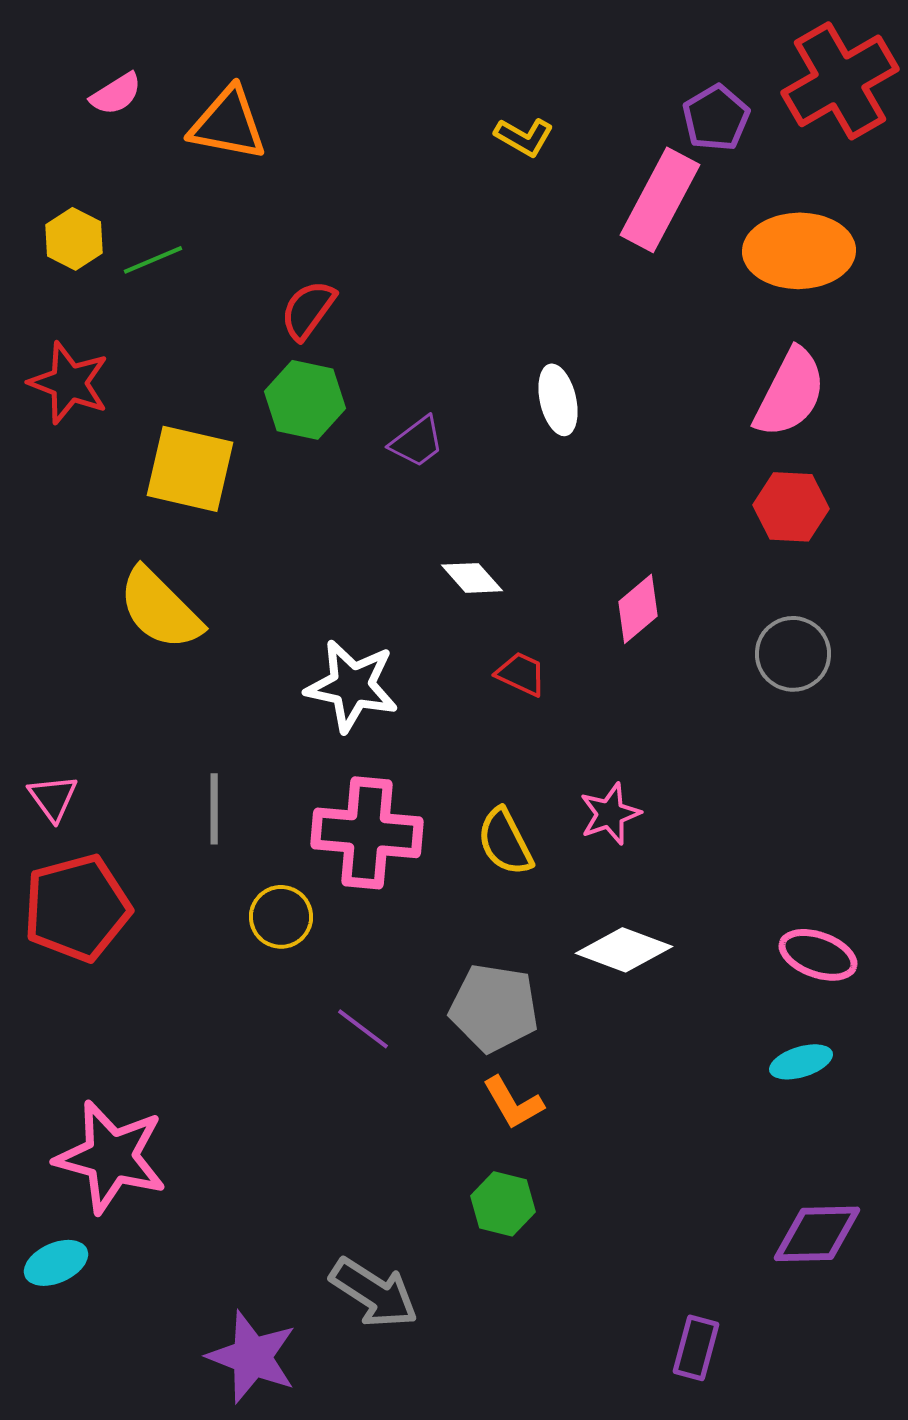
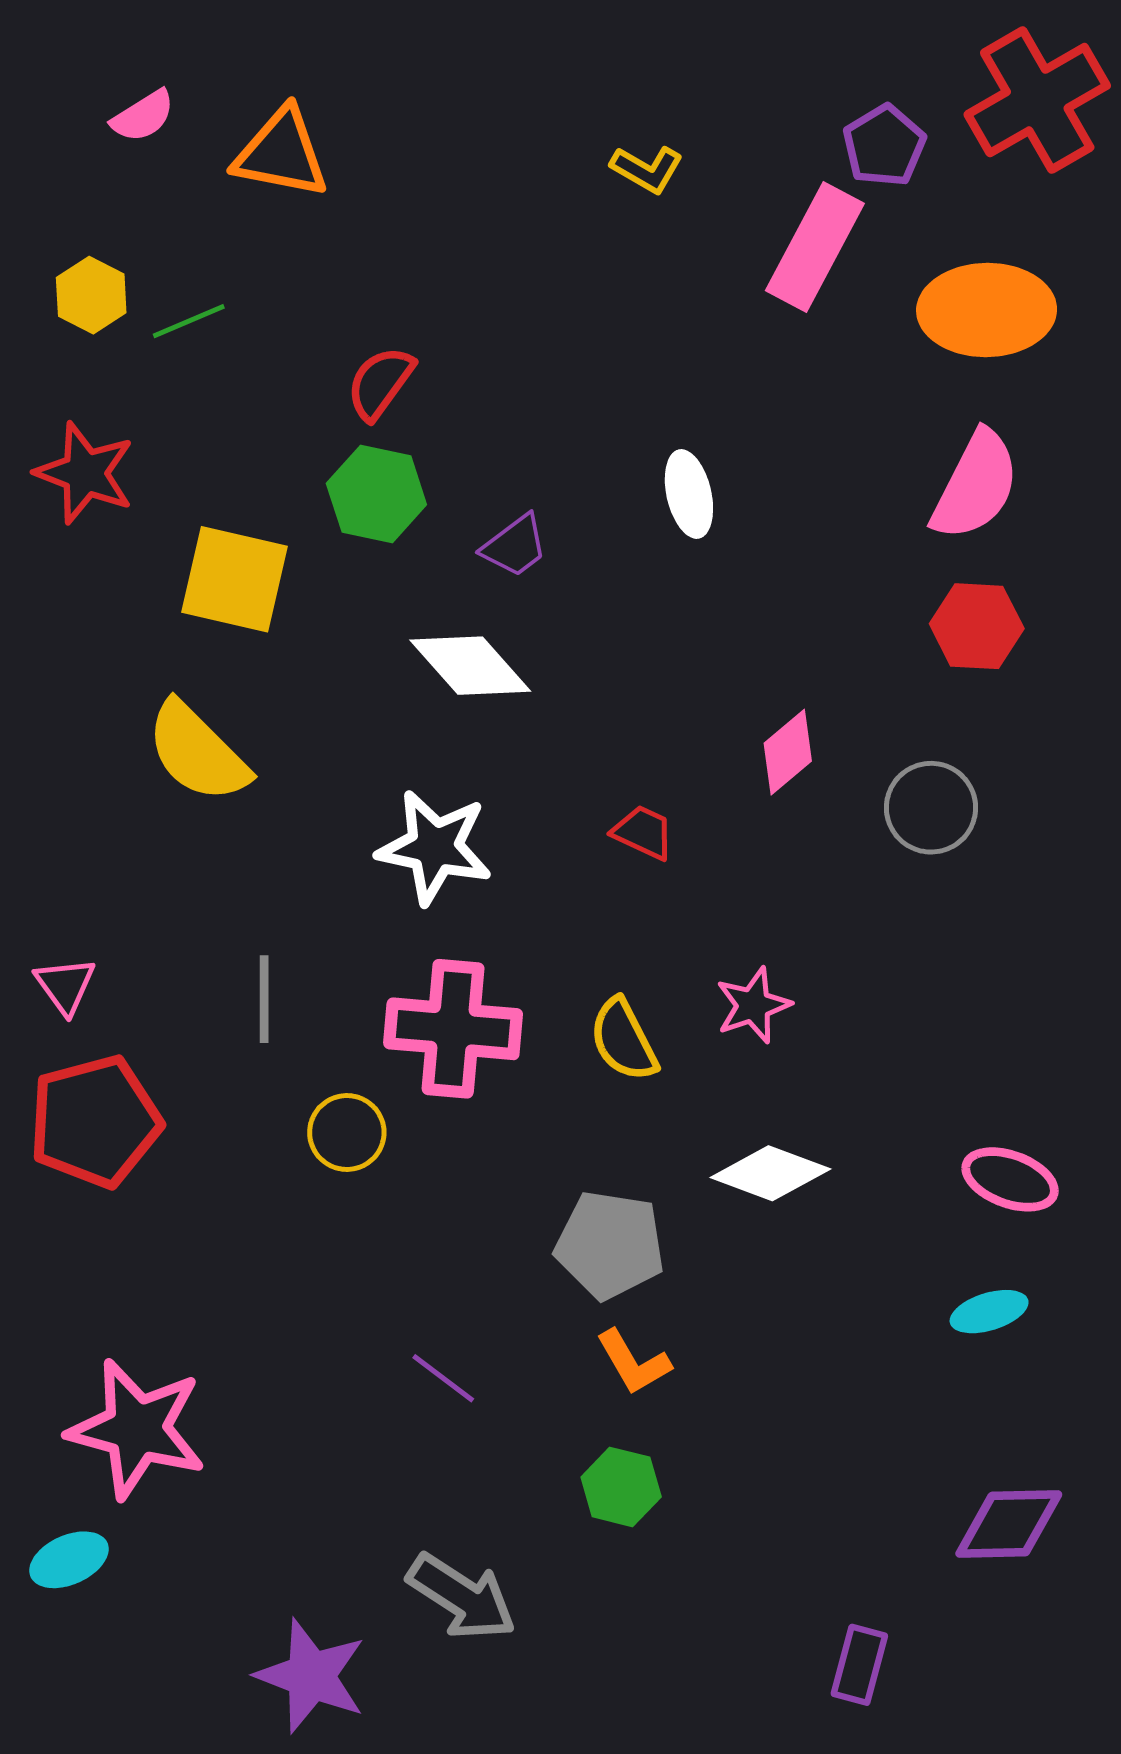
white diamond: (472, 578) -> (470, 666), moved, size x1.6
gray circle: (793, 654) -> (931, 808), moved
purple line: (363, 1029) -> (443, 1378), moved

